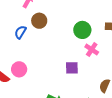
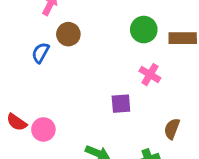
green circle: (82, 30) -> (144, 30), moved
pink circle: (19, 69) -> (43, 129), moved

